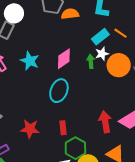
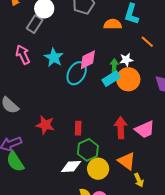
orange semicircle: (70, 14) -> (113, 24), moved
cyan rectangle: (100, 37) -> (111, 79), moved
orange circle: (119, 65) -> (128, 79), moved
cyan ellipse: (59, 91) -> (77, 73), moved

